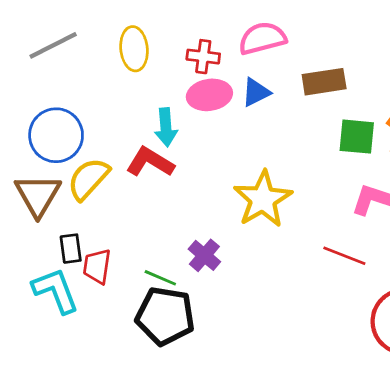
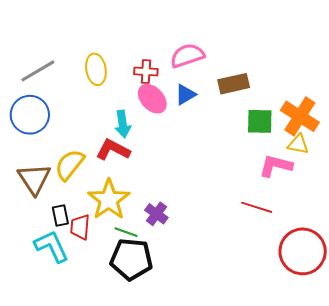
pink ellipse: (209, 95) -> (152, 99), turned 60
blue circle: (56, 135) -> (30, 115), moved
yellow star: (263, 199) -> (109, 200), moved

